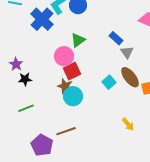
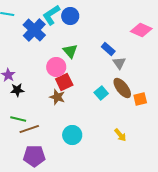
green triangle: (78, 40) -> (70, 51), turned -35
cyan circle: (73, 96) -> (72, 135), moved
green line: (26, 108) -> (18, 119), turned 35
brown line: (66, 131) -> (29, 129), moved
purple pentagon: (42, 145) -> (34, 156), turned -30

